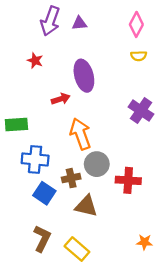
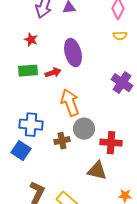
green rectangle: (16, 125) -> (28, 71), moved
blue square: (44, 193) -> (21, 151), moved
brown triangle: (86, 206) -> (97, 171), moved

